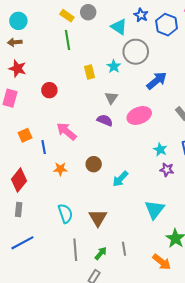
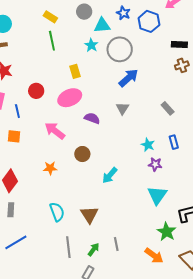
gray circle: (88, 12) -> (84, 12), moved
cyan triangle: (119, 27) -> (102, 25), turned -36
cyan star: (114, 66) -> (91, 45), moved
blue arrow: (157, 81) -> (129, 78), moved
gray triangle: (111, 98) -> (122, 108), moved
pink ellipse: (139, 115) -> (70, 98), moved
orange square: (25, 135) -> (14, 136), turned 32
blue line: (44, 147) -> (17, 111), moved
brown circle: (94, 164) -> (82, 154), moved
cyan triangle: (155, 209) -> (157, 195), moved

